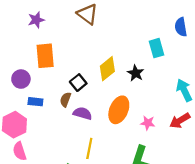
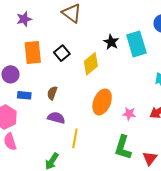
cyan rectangle: (156, 48) -> (136, 44), size x1.4
black star: (136, 73) -> (111, 42), moved
black square: (78, 83) -> (62, 53), moved
purple semicircle: (83, 113) -> (56, 118), moved

